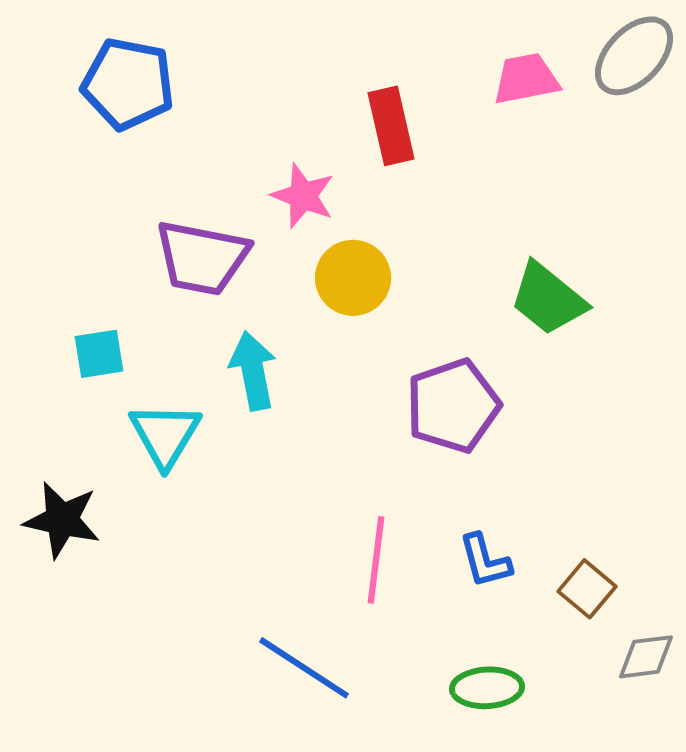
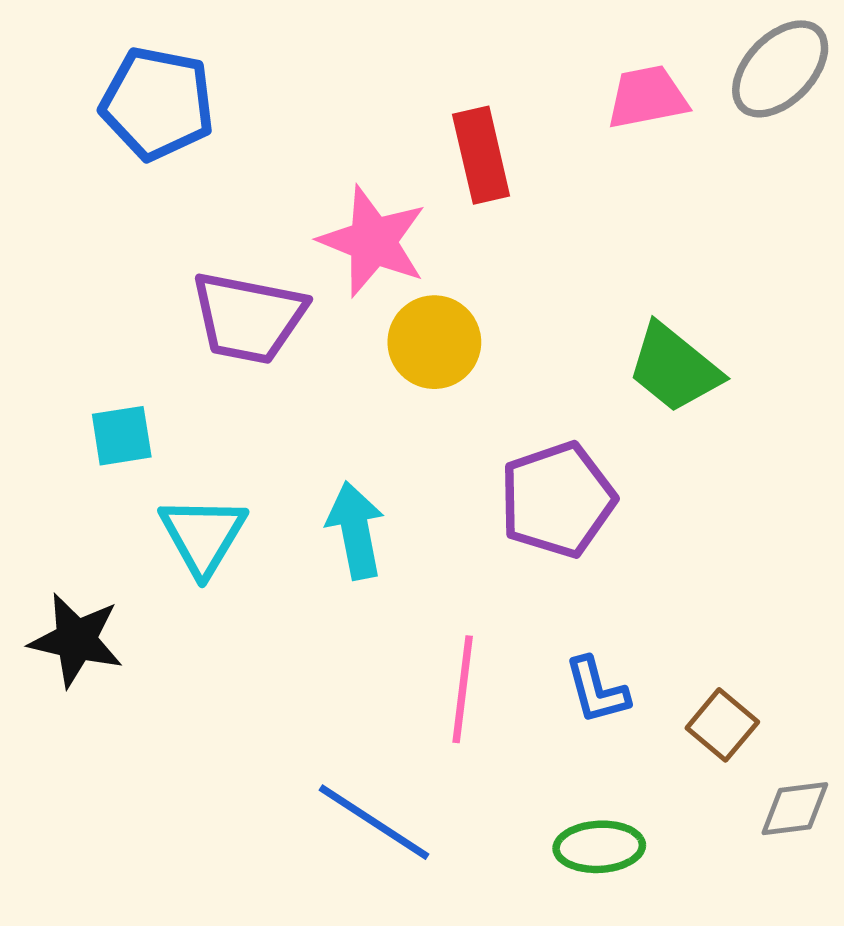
pink star: (303, 196) -> (373, 241), size x1.4
cyan arrow: (253, 371) -> (356, 530), moved

